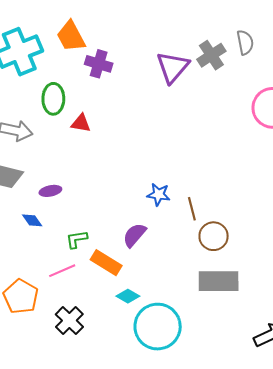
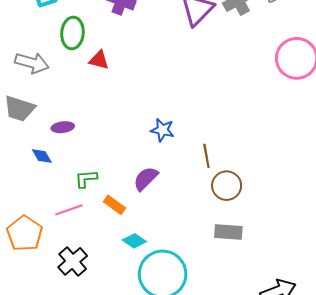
blue star: (159, 194) -> (162, 130), moved
orange rectangle: (106, 263) -> (115, 205), size x0.7
gray rectangle: (219, 281) -> (228, 232), size x0.7

